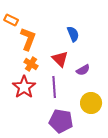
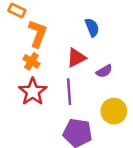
red triangle: (60, 59) -> (76, 58), turned 48
orange cross: (31, 64) -> (31, 61), moved

